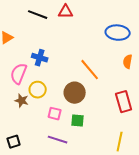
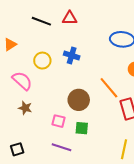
blue cross: (40, 58) -> (72, 55), moved
orange line: (90, 70) -> (109, 88), moved
pink semicircle: (19, 74) -> (22, 81), turned 110
yellow circle: (38, 90) -> (42, 61), moved

